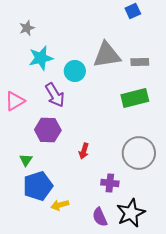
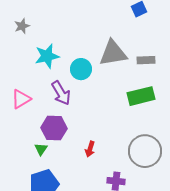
gray star: (27, 28) -> (22, 26), moved
green triangle: (26, 160) -> (41, 149), moved

